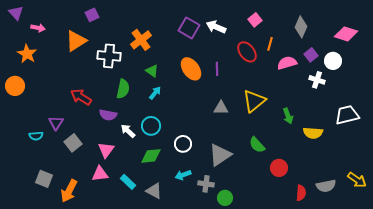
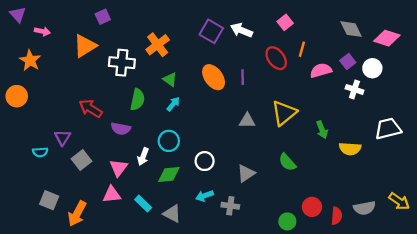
gray diamond: (301, 27) -> (351, 29), moved, turned -50
white arrow: (128, 131) -> (143, 157), moved, turned -112
gray triangle: (220, 155) -> (246, 173), size x0.7
red circle: (279, 168) -> (312, 207), moved
green circle: (225, 198) -> (287, 221), moved

